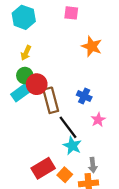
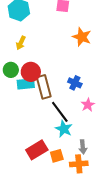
green circle: (25, 76) -> (11, 70), moved
cyan rectangle: (21, 93) -> (26, 84), moved, turned 30
orange square: (65, 175) -> (57, 156), turned 32

